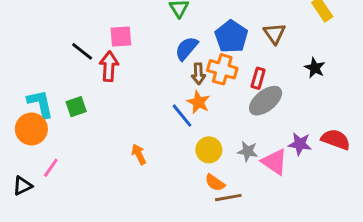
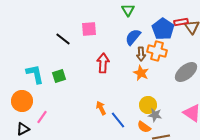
red arrow: (109, 66) -> (103, 63), moved
red rectangle: (258, 78) -> (181, 22), moved, turned 64
blue line: (182, 116) -> (118, 120), moved
orange circle: (31, 129) -> (22, 101), moved
gray star: (248, 151) -> (155, 115), moved
orange semicircle: (215, 183) -> (144, 127), moved

